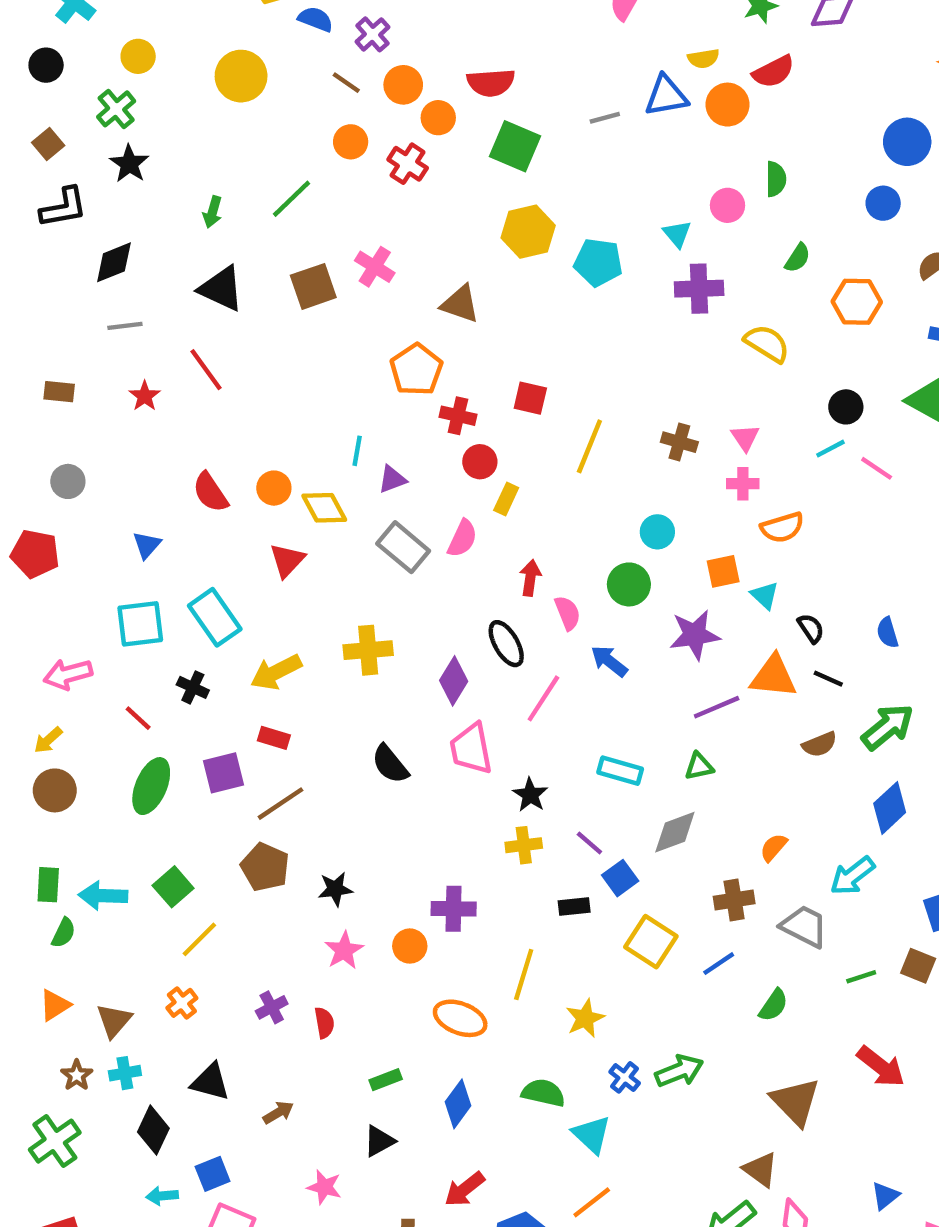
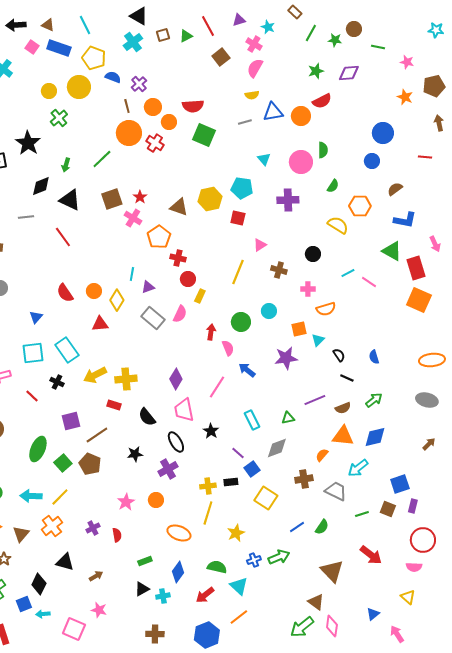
yellow circle: (138, 56) -> (49, 91), moved
yellow semicircle: (703, 59) -> (252, 95), moved
yellow circle: (241, 76) -> (79, 87), moved
brown line: (346, 83) -> (127, 106), turned 40
green cross: (116, 109) -> (59, 118), moved
orange circle: (351, 142) -> (129, 133), size x1.6
black star: (129, 164) -> (28, 143), size x1.4
pink circle: (728, 205) -> (301, 162), size x1.5
yellow hexagon: (528, 232) -> (210, 199), moved
cyan triangle: (677, 234) -> (264, 159), moved
black diamond: (114, 262) -> (41, 186), moved
pink cross: (375, 267) -> (133, 218), moved
yellow semicircle: (767, 343) -> (338, 225), moved
red star: (145, 396) -> (140, 197), moved
red square: (530, 398) -> (238, 218), moved
black circle: (846, 407) -> (313, 254), moved
pink triangle: (745, 438) -> (260, 245), moved, turned 32
yellow diamond: (324, 508) -> (117, 300), turned 60
red triangle: (287, 560) -> (100, 324), turned 42
green circle: (629, 584) -> (241, 322), moved
cyan triangle: (765, 595) -> (318, 340), turned 32
black ellipse: (506, 644) -> (176, 442), moved
yellow cross: (368, 650) -> (126, 379), moved
orange triangle: (774, 676) -> (343, 436), moved
purple line: (717, 707) -> (315, 400), moved
green arrow: (887, 727) -> (374, 400), size x0.7
red rectangle: (274, 738) -> (114, 405), moved
cyan rectangle: (620, 771) -> (252, 420), turned 48
green ellipse: (151, 786) -> (38, 449), moved
blue diamond: (890, 808) -> (375, 437), turned 30
yellow cross: (524, 845) -> (208, 486), moved
green square: (173, 887) -> (63, 463), moved
black star: (335, 889) -> (135, 454), moved
cyan arrow: (103, 896) -> (31, 496), moved
purple cross: (454, 909) -> (168, 469), moved, turned -30
blue line: (719, 964) -> (297, 527), moved
orange cross: (182, 1003) -> (52, 526), size x1.5
cyan cross: (125, 1073) -> (163, 596), moved
blue cross: (625, 1077) -> (254, 560), turned 32
blue square: (213, 1174) -> (24, 604), moved
pink star: (324, 1187) -> (99, 610), moved
red arrow: (465, 1189) -> (205, 595), moved

